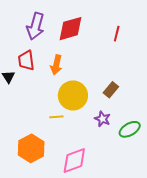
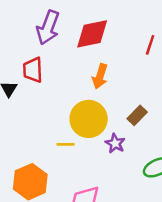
orange arrow: (56, 65) -> (100, 76), moved
purple star: (102, 119) -> (115, 143), moved

